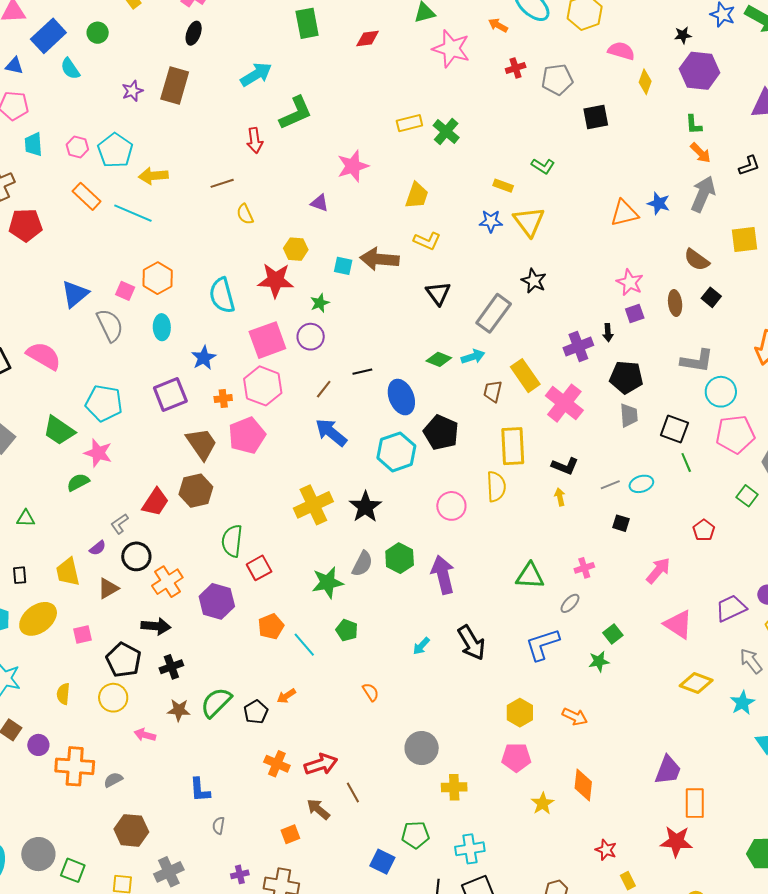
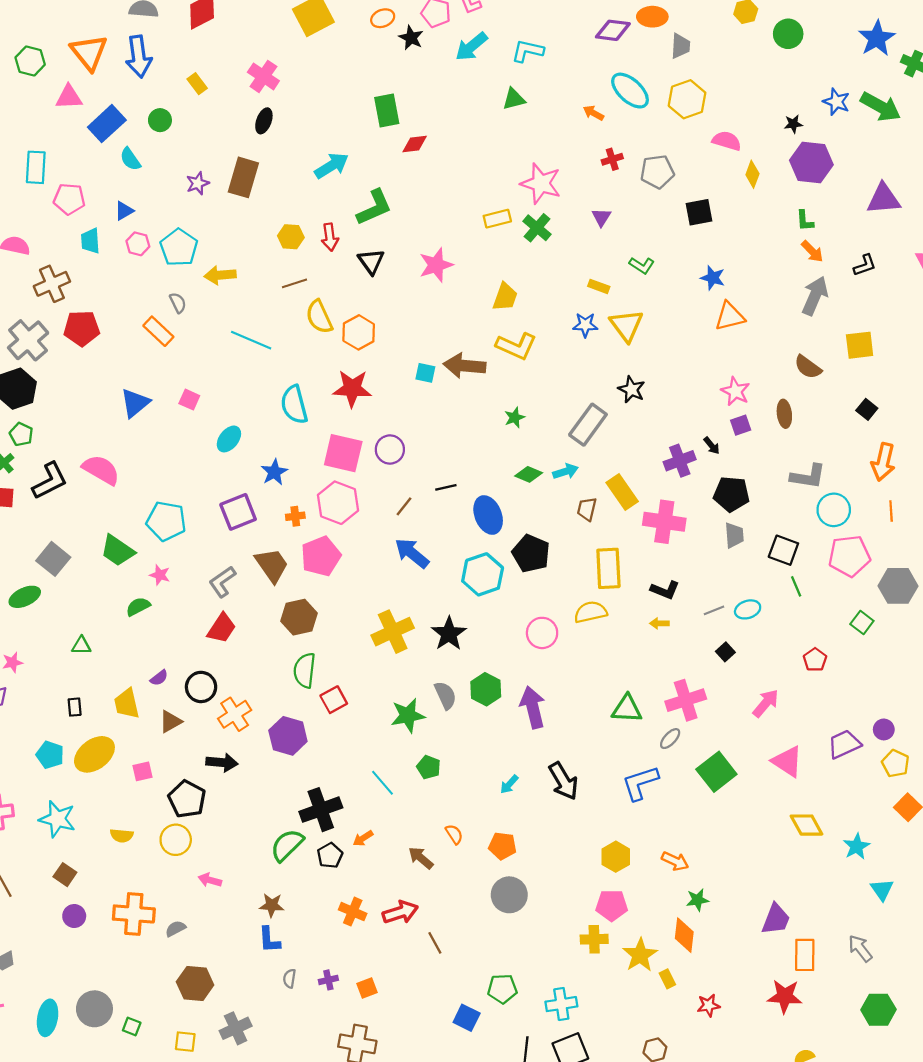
red diamond: (368, 39) -> (415, 144), moved
pink star: (451, 49) -> (541, 183), moved
blue triangle: (14, 66) -> (124, 211), moved, turned -42
orange rectangle: (87, 196) -> (158, 331), moved
purple triangle: (319, 203) -> (601, 217), moved, turned 42
blue star: (659, 203) -> (713, 278), moved
cyan line: (133, 213) -> (251, 340), moved
yellow semicircle: (245, 214) -> (319, 317), size x1.5
yellow L-shape: (427, 241) -> (516, 346), size x1.4
yellow hexagon: (296, 249) -> (291, 237), moved
orange hexagon: (158, 278) -> (359, 332), moved
black triangle: (438, 293) -> (371, 261), moved
black square: (711, 297) -> (867, 409), moved
green star: (320, 303) -> (515, 417), moved
gray semicircle: (110, 325) -> (178, 303), moved, size x0.6
cyan ellipse: (162, 327) -> (229, 439), turned 40
black arrow: (608, 333) -> (712, 446), turned -36
pink square: (267, 340) -> (343, 453), turned 33
pink cross: (564, 403) -> (664, 522), turned -30
pink star: (98, 453) -> (160, 575), size x0.7
yellow semicircle: (496, 487) -> (590, 612), turned -100
brown hexagon: (196, 491) -> (299, 617), moved
yellow arrow: (560, 497) -> (659, 623), turned -78
black square: (621, 523) -> (725, 652), turned 30
gray L-shape: (120, 524) -> (222, 582), moved, size x1.4
gray semicircle: (362, 564) -> (445, 695), turned -52
pink cross: (584, 568) -> (686, 700), size x1.8
orange pentagon: (271, 626) -> (502, 846), moved, turned 30
green square: (613, 634) -> (716, 772), size x1.8
green star: (599, 661) -> (697, 900), moved
gray arrow: (751, 661) -> (860, 948), moved
black cross: (171, 667) -> (321, 810), moved, size x1.6
yellow diamond: (696, 683) -> (806, 825), turned 40
yellow semicircle: (63, 694) -> (122, 836), turned -90
brown star: (179, 710) -> (272, 905), moved
purple circle: (38, 745) -> (74, 916), moved
yellow cross: (454, 787) -> (594, 939), moved
yellow star: (543, 803) -> (640, 955), size x1.4
brown arrow: (318, 809) -> (421, 858), moved
red star: (606, 850) -> (709, 1005), turned -30
green square: (73, 870) -> (132, 1027), size x0.7
purple cross: (240, 874) -> (328, 980), moved
yellow rectangle: (628, 881) -> (667, 979), moved

